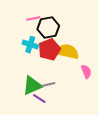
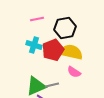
black hexagon: (48, 28) -> (65, 28), moved
pink semicircle: (86, 72) -> (74, 72), moved, turned 144

